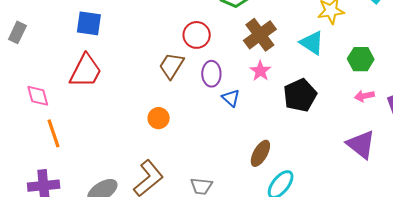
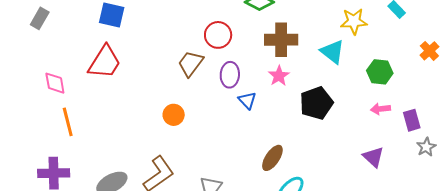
brown cross: (260, 35) -> (281, 40), turned 32
purple triangle: (361, 144) -> (373, 157), size x0.7

